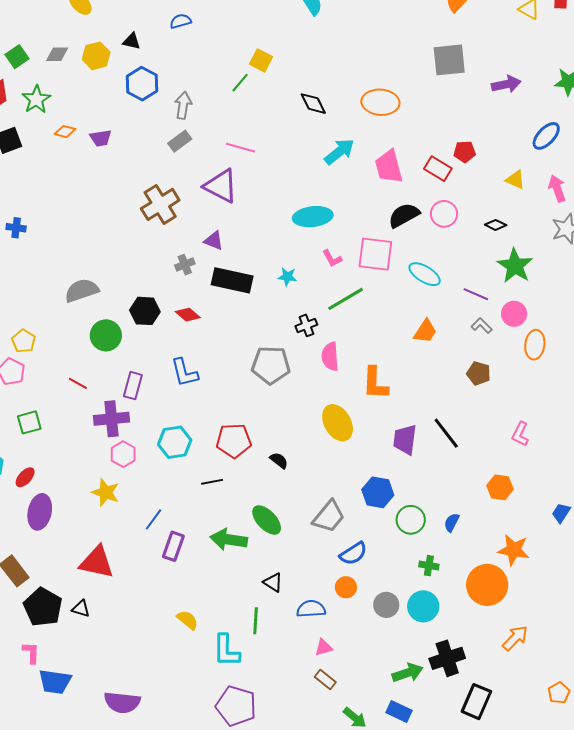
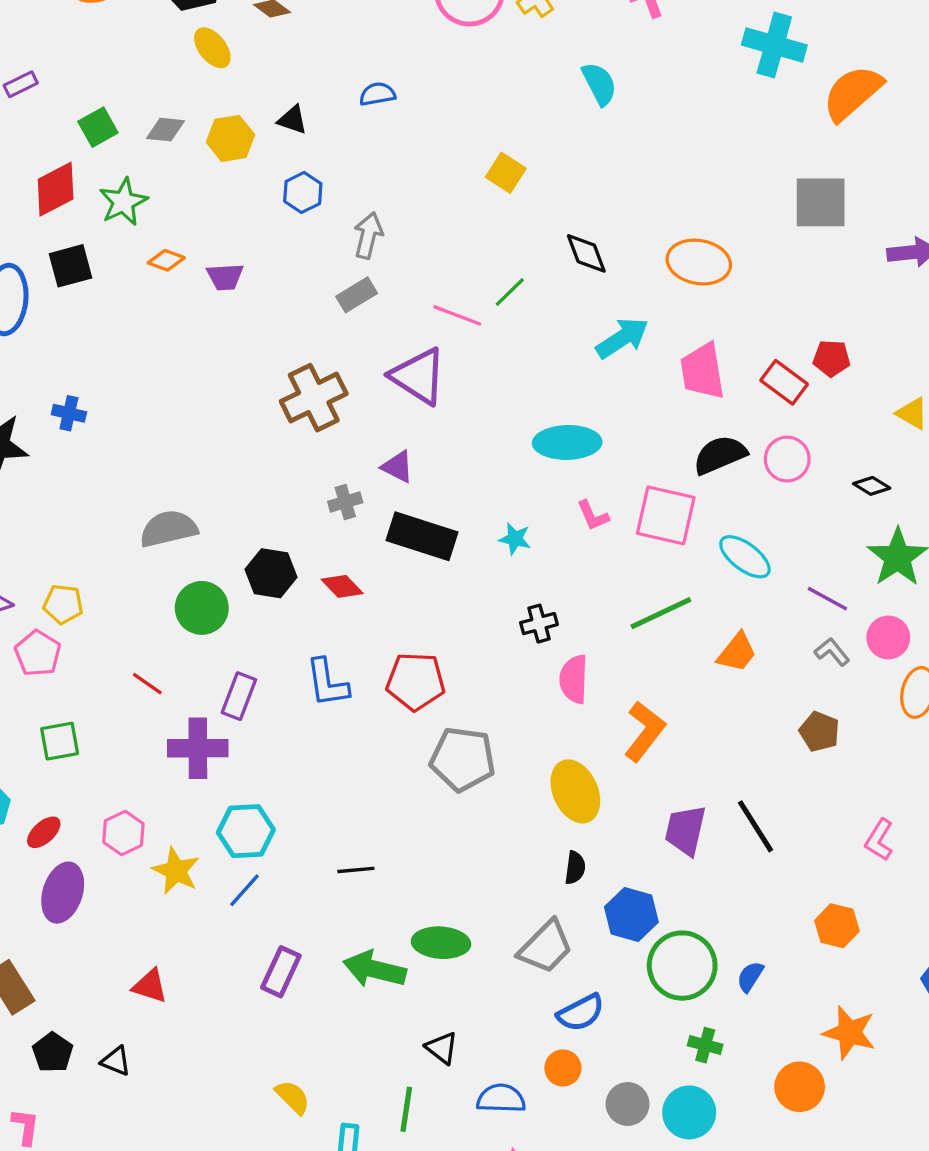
green line: (240, 83) -> (510, 292), moved
blue hexagon: (142, 84) -> (303, 192), size x0.7
green line: (346, 299) -> (661, 613), moved
yellow pentagon: (24, 341) -> (63, 604), turned -30
gray pentagon: (271, 365) -> (463, 759), moved
orange L-shape: (375, 383) -> (645, 731), turned -150
red pentagon: (234, 441) -> (416, 681), moved
cyan hexagon: (175, 442) -> (246, 831), moved
pink hexagon: (123, 454) -> (123, 833), moved
black semicircle: (279, 460) -> (575, 868), moved, turned 54
blue line: (154, 519) -> (245, 890), moved
green ellipse: (267, 520) -> (441, 943), turned -48
green circle: (411, 520) -> (682, 966), size x1.4
red triangle: (97, 562) -> (150, 986), size x0.6
orange circle: (487, 585) -> (800, 1087), size x0.7
black pentagon: (43, 607) -> (53, 1052), size x0.6

